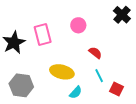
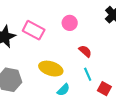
pink rectangle: (43, 35) -> (34, 30), turned -50

